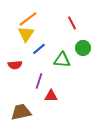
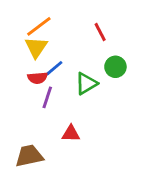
green triangle: (62, 60) -> (86, 83), turned -36
red semicircle: (15, 65) -> (38, 78), moved
purple line: (39, 81) -> (47, 97), moved

